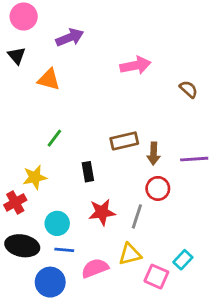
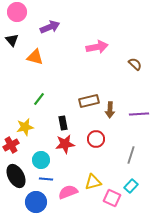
red circle: (158, 188) -> (96, 139), moved
red star: (102, 212) -> (65, 144), moved
gray line: (137, 216) -> (131, 155), moved
black ellipse: (22, 246) -> (16, 176), turned 50

